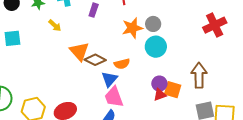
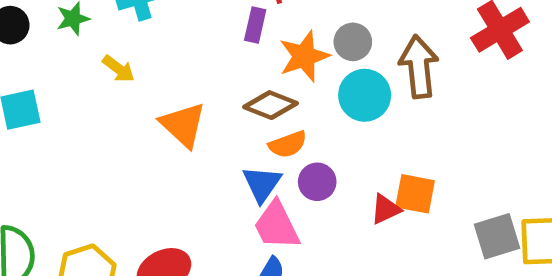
purple rectangle: (94, 10) -> (255, 25), moved
brown diamond: (95, 60) -> (270, 105), moved
brown arrow: (199, 75) -> (419, 67), moved
purple circle: (159, 84) -> (317, 182), moved

